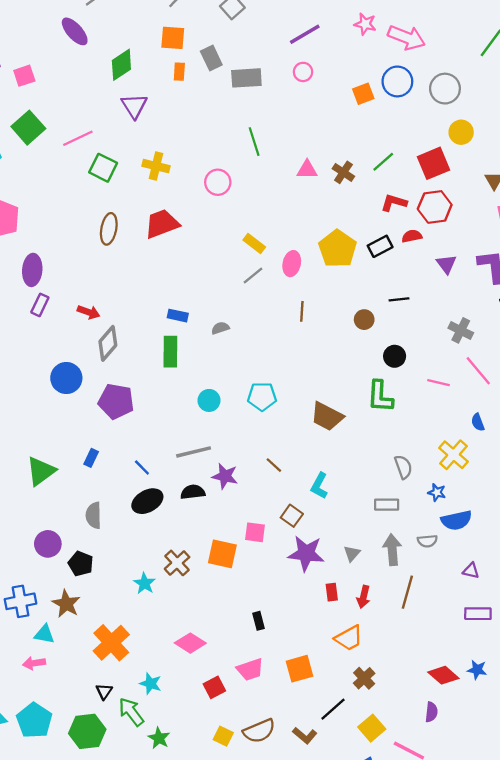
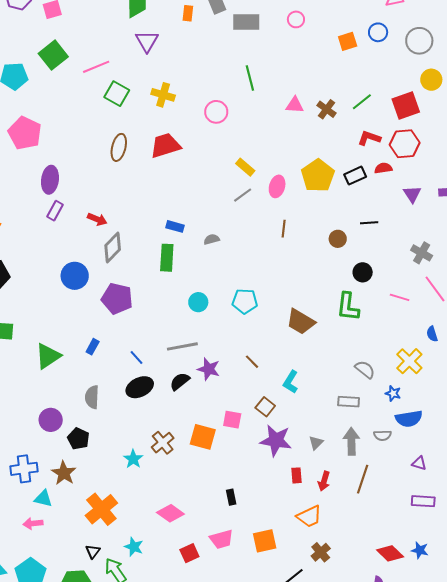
blue circle: (397, 81) -> (378, 32), size x0.7
gray semicircle: (403, 467) -> (365, 369), turned -35
black semicircle: (193, 492) -> (180, 381), turned -35

